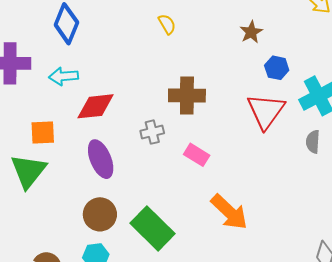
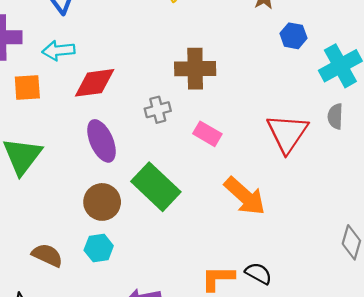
red triangle: (266, 111) -> (287, 133), moved
orange square: (43, 133) -> (27, 88), moved
green rectangle: (152, 228) -> (156, 187), moved

